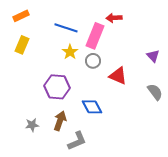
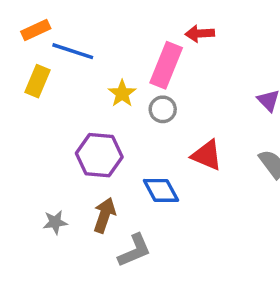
blue line: (66, 28) -> (73, 51), moved
red triangle: (118, 76) -> (207, 155), moved

